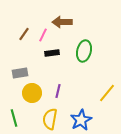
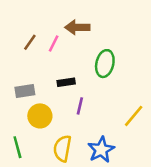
black rectangle: (52, 53) -> (66, 82), moved
purple line: (58, 91) -> (80, 106), moved

